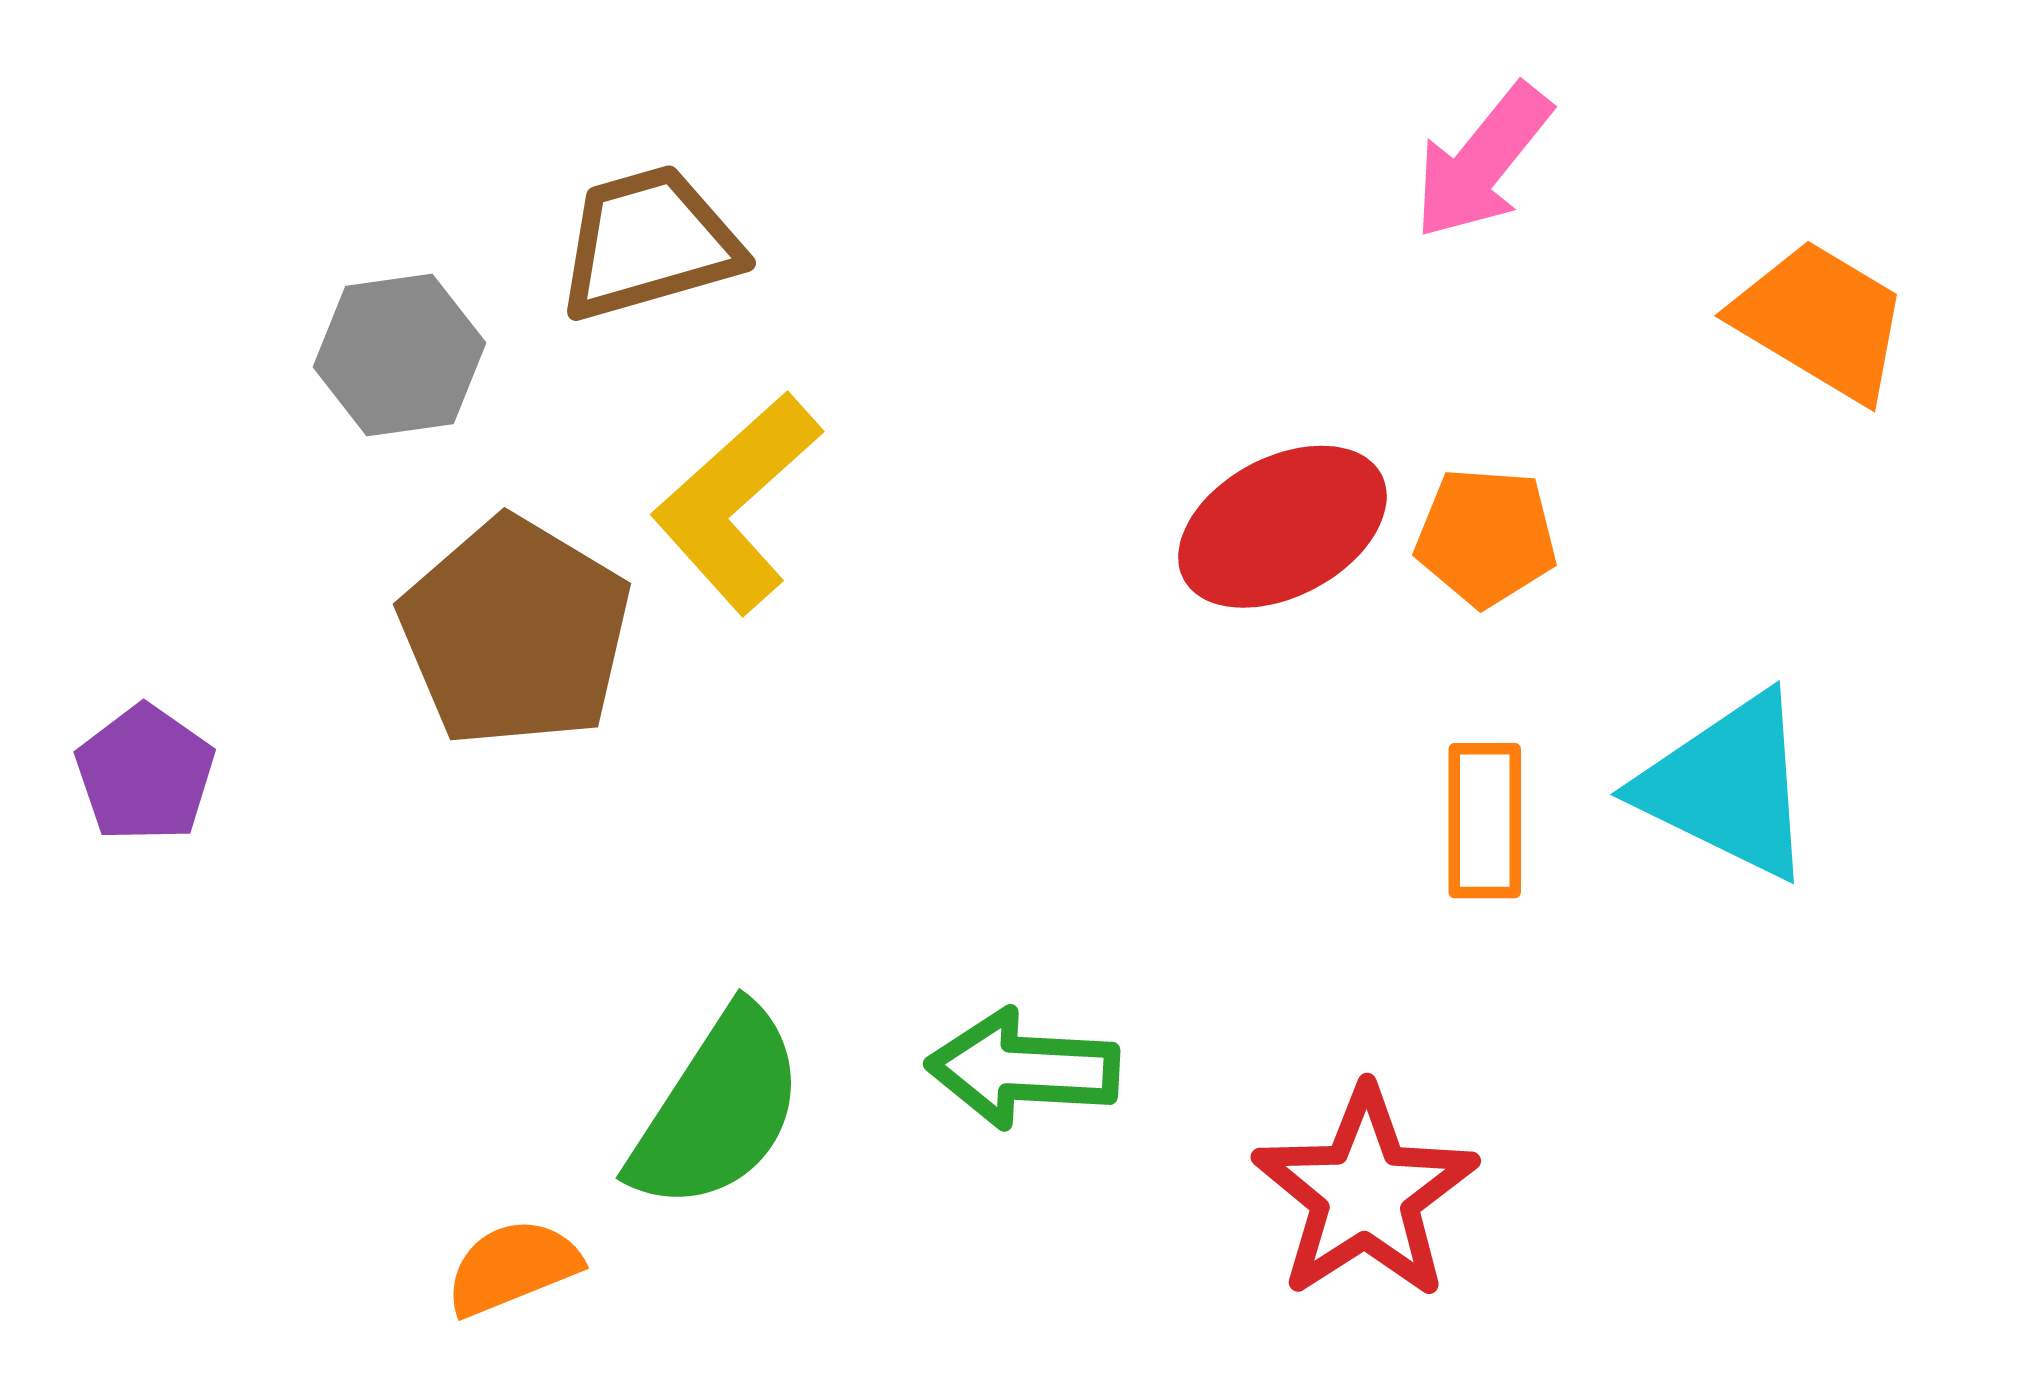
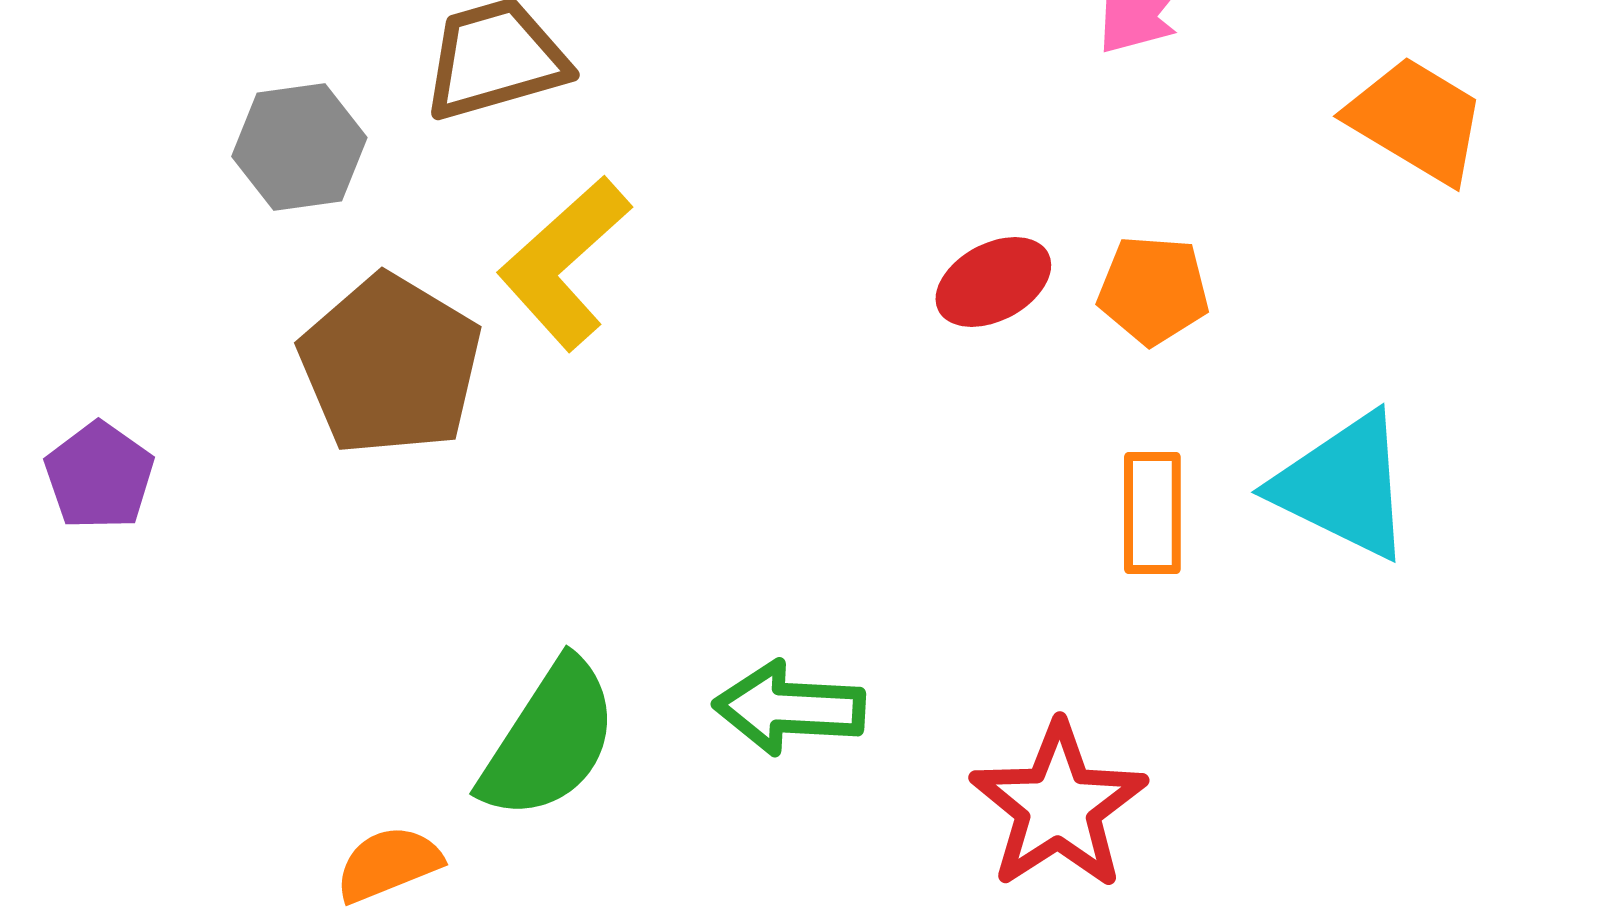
red ellipse: (1282, 527) -> (993, 282), size x0.7

